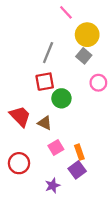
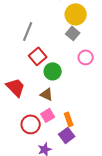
gray line: (48, 53) -> (28, 31), moved
red square: (45, 82) -> (38, 56), turned -30
brown triangle: (45, 123) -> (47, 94), moved
red circle: (19, 163) -> (31, 124), moved

